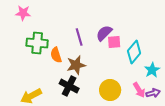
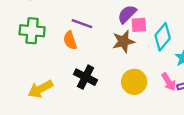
purple line: (79, 37) -> (82, 24), moved, turned -54
green cross: (37, 43) -> (32, 31), moved
brown star: (76, 65) -> (123, 41), moved

